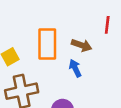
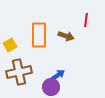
blue arrow: (75, 68) -> (58, 75), moved, turned 80

